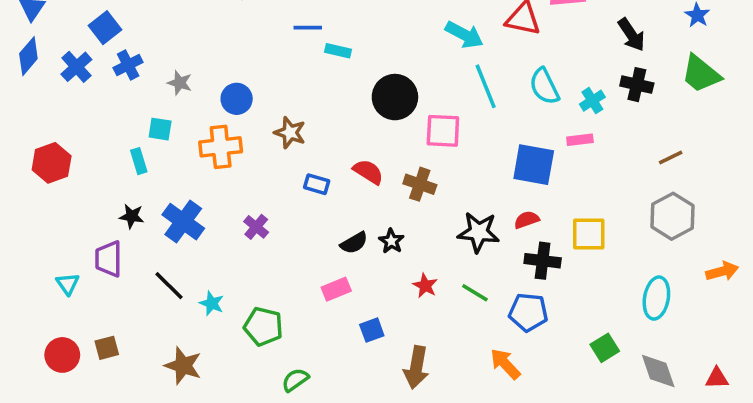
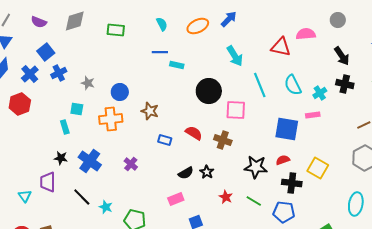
cyan arrow: (464, 35) -> (235, 56), moved, turned 30
red hexagon: (52, 163) -> (20, 104), moved
yellow square: (589, 234) -> (318, 168), turned 30

